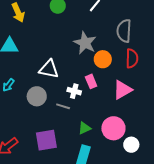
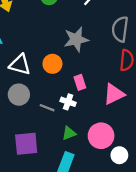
gray star: (85, 43) -> (76, 39), turned 30
orange circle: (103, 59) -> (52, 64), moved
white triangle: (49, 69) -> (20, 65), moved
white cross: (74, 91) -> (68, 102), moved

